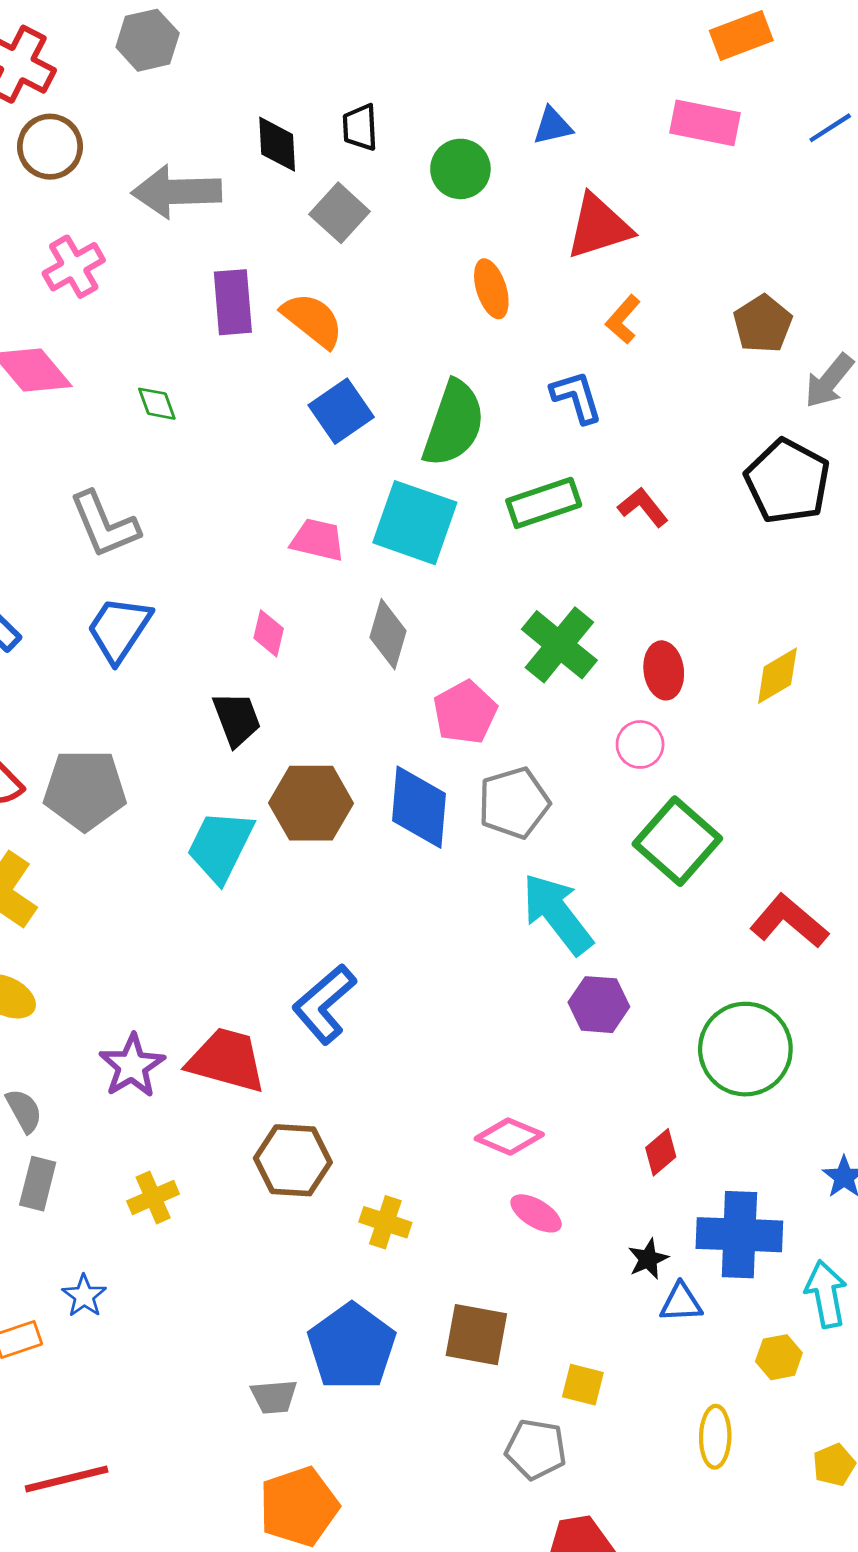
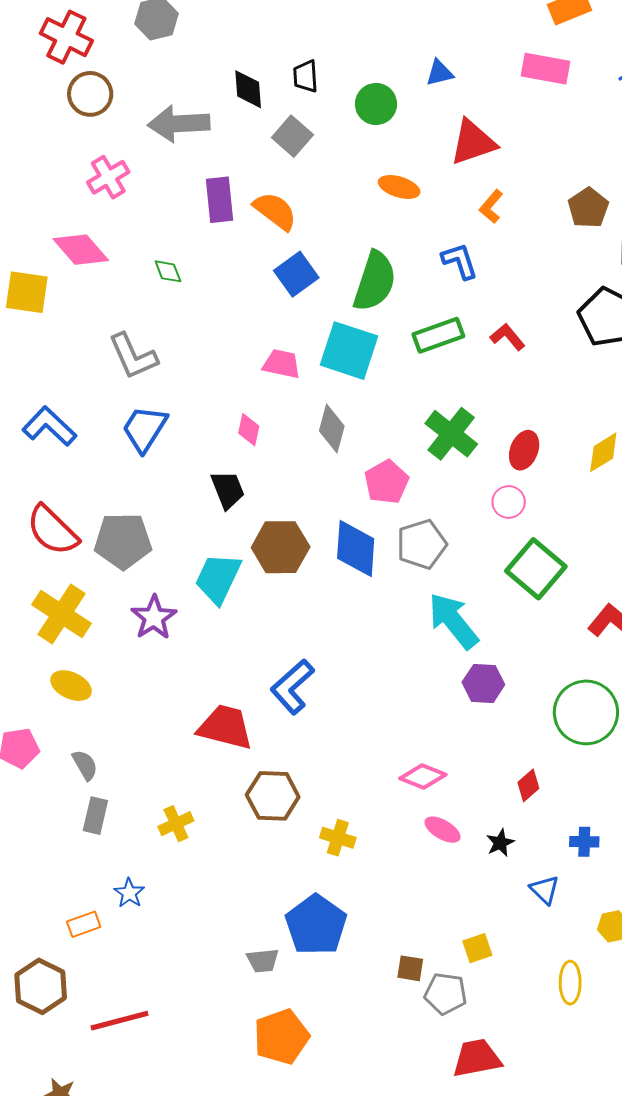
orange ellipse: (491, 289) -> (399, 187), turned -54
red ellipse: (664, 670) -> (524, 450), turned 30
purple star: (132, 1066) -> (154, 617), moved
blue cross: (739, 1235) -> (584, 842), size x0.5
black star: (648, 1259) -> (500, 843), moved
blue triangle: (681, 1303) -> (545, 890), turned 48
brown square: (476, 1335) -> (410, 968), moved, size x0.6
yellow square: (583, 1385) -> (477, 948), turned -32

